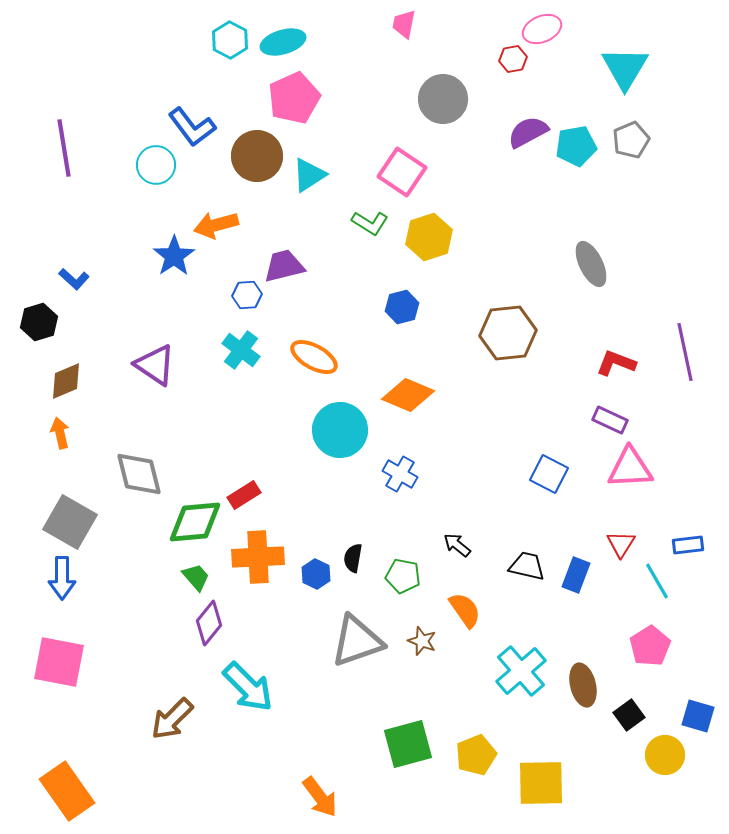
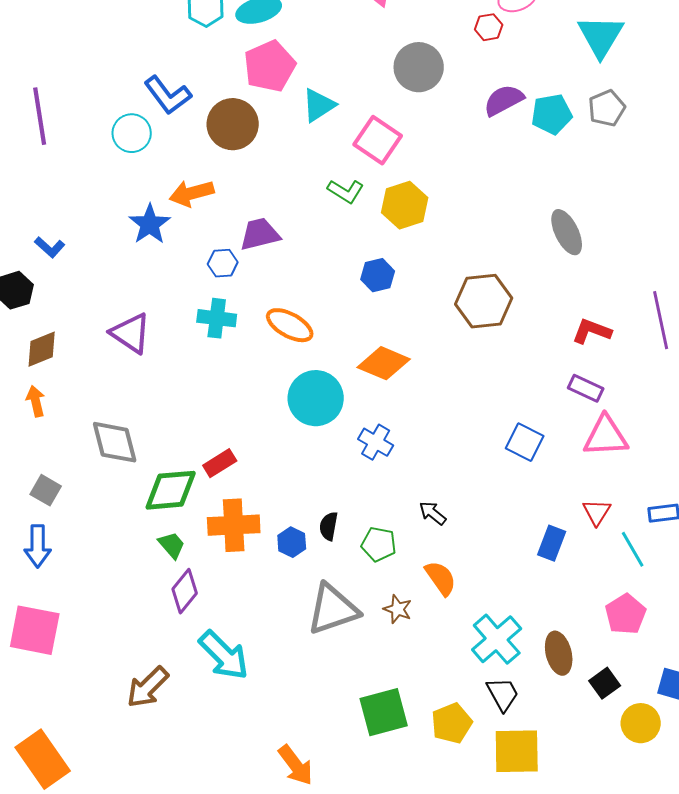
cyan triangle: (309, 175) -> (319, 105), moved
cyan cross: (241, 350) -> (217, 318), turned -30
gray square: (70, 522) -> (46, 490), size x0.6
black trapezoid: (527, 566) -> (503, 694), moved, turned 48

